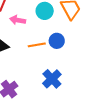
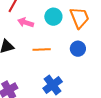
blue circle: (57, 41) -> (78, 49), moved

